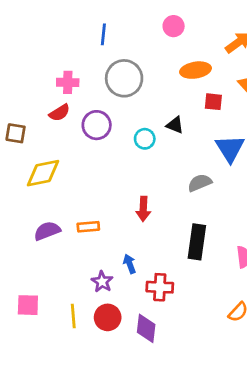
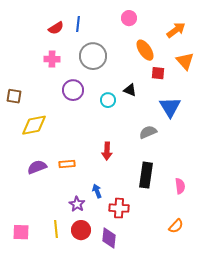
orange ellipse: (196, 70) -> (145, 50), turned 65
red semicircle: (59, 113) -> (56, 28), moved
pink square: (28, 305) -> (21, 232), moved

